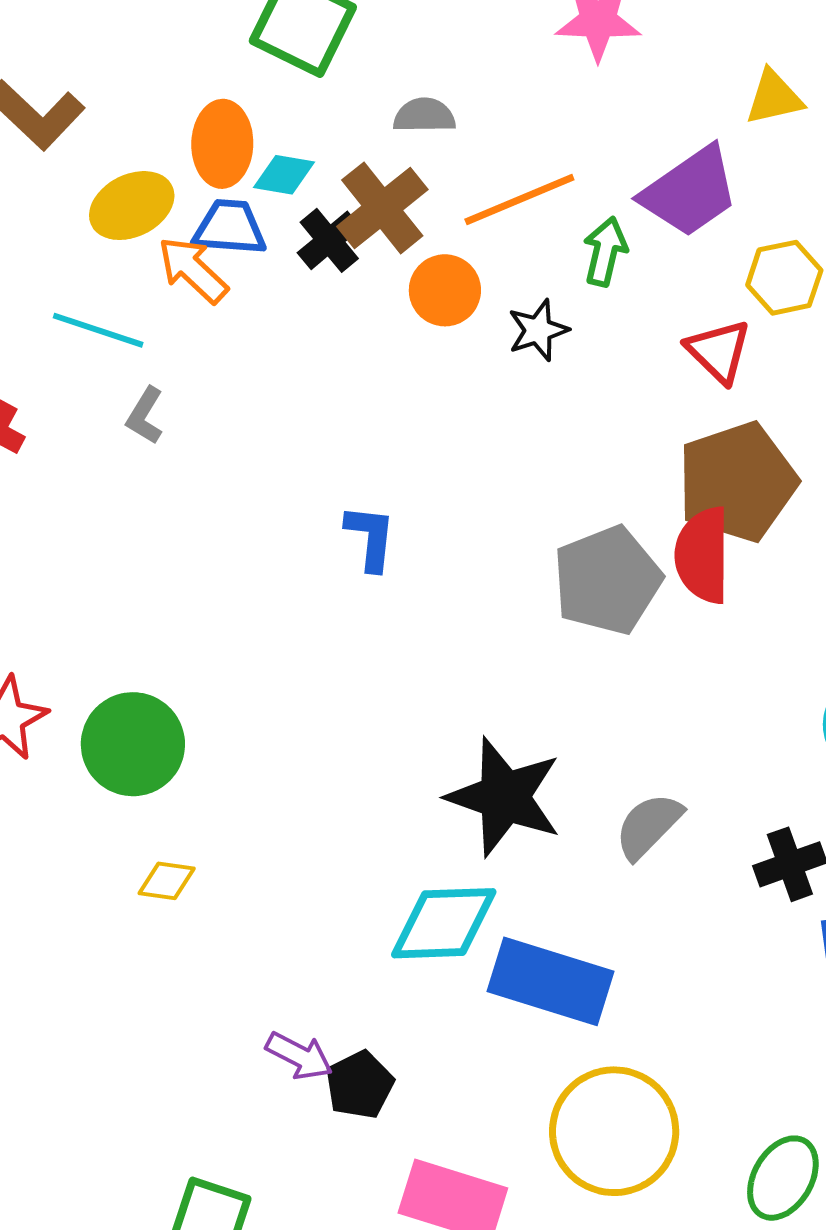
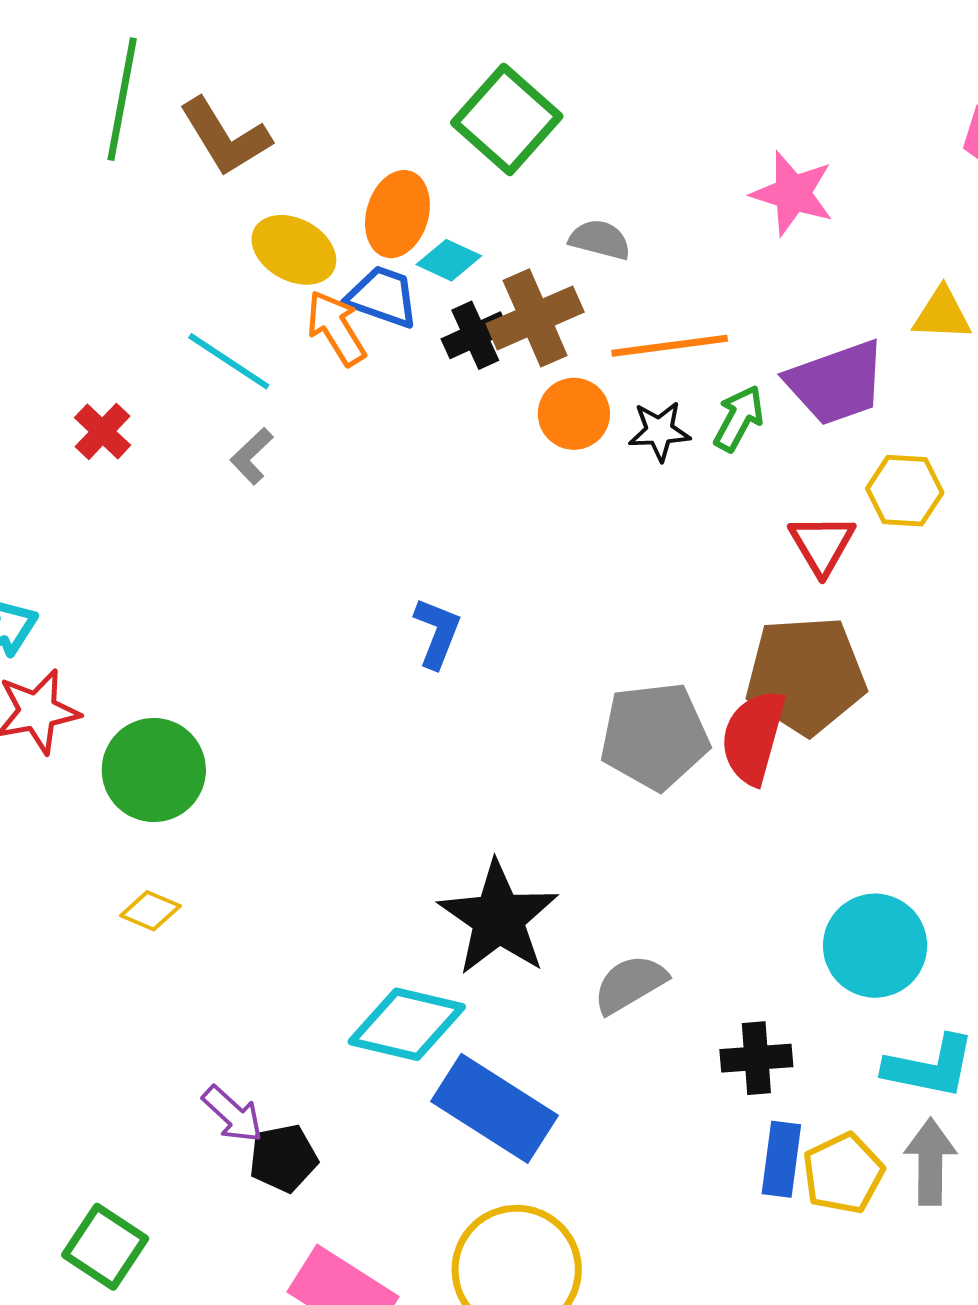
yellow ellipse: (132, 206) -> (294, 250), turned 40
black star: (538, 330) -> (659, 431), moved

